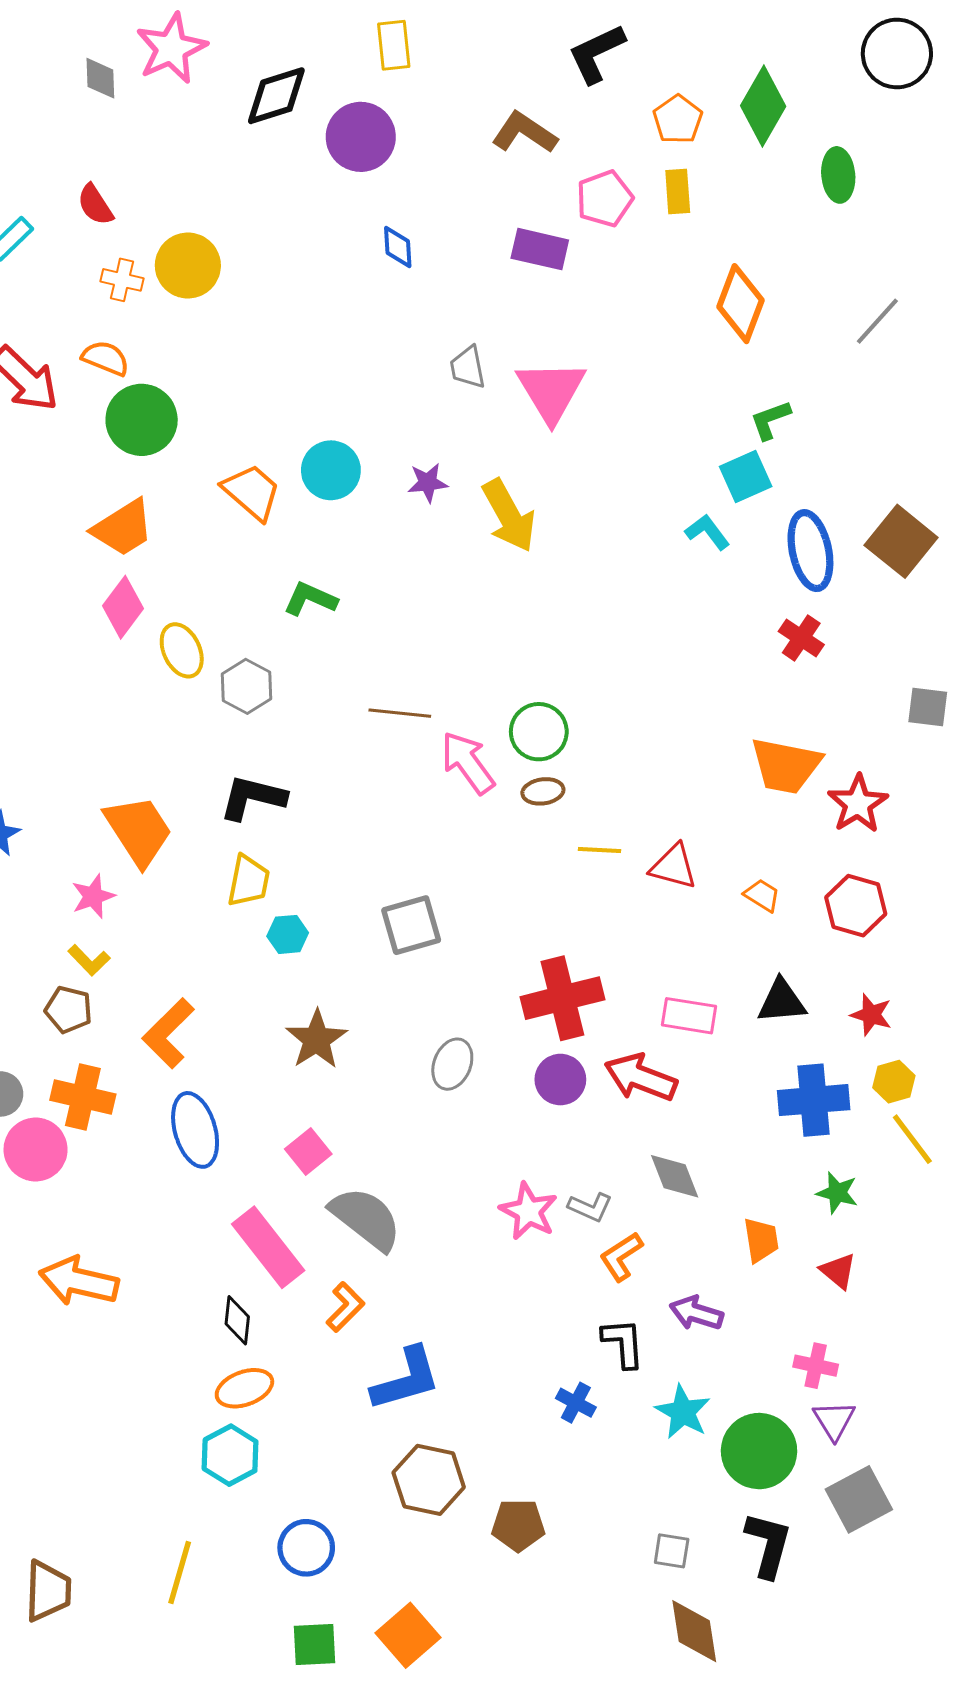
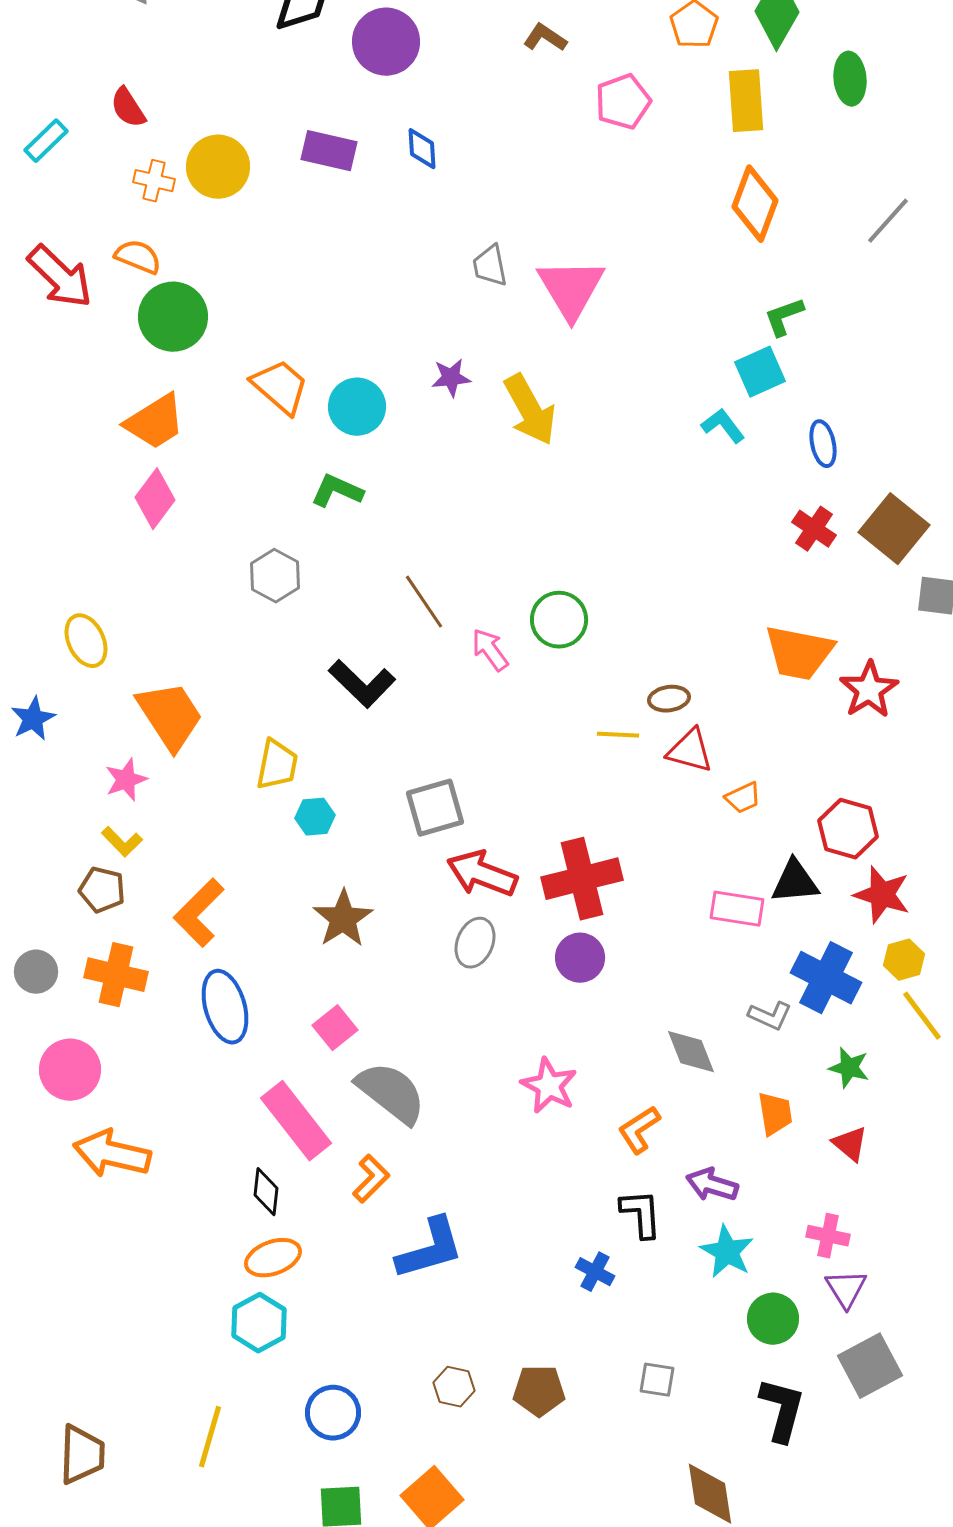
brown L-shape: (524, 133) -> (545, 38), size x0.7
yellow rectangle: (678, 191) -> (746, 101), moved, size x1.4
purple rectangle: (540, 249) -> (329, 151), moved
cyan circle: (331, 470) -> (357, 407), moved
brown square: (901, 541) -> (894, 529), moved
blue ellipse: (810, 551) -> (823, 444), size x0.6
yellow ellipse: (182, 650) -> (86, 641), moved
brown line: (400, 713) -> (424, 602), turned 50
pink arrow: (468, 763) -> (490, 650), size x0.7
brown ellipse: (543, 791) -> (669, 699), moved
black L-shape: (253, 798) -> (362, 684), moved, turned -150
orange trapezoid: (762, 895) -> (743, 798), moved, turned 123
red hexagon: (856, 906) -> (848, 829), moved
red star: (871, 1015) -> (882, 895), size x1.4
pink rectangle: (689, 1016) -> (737, 909), moved
red arrow: (641, 1077) -> (482, 874), moved
blue cross: (814, 1100) -> (826, 978), turned 32
pink circle: (36, 1150) -> (70, 1070), moved
gray L-shape: (590, 1207) -> (770, 1016), moved
cyan star: (683, 1412) -> (727, 1252), moved
green circle: (759, 1451) -> (773, 1319), size x0.7
brown hexagon: (429, 1480) -> (454, 1387), moved, size x0.6
gray square: (672, 1551) -> (657, 1380), moved

